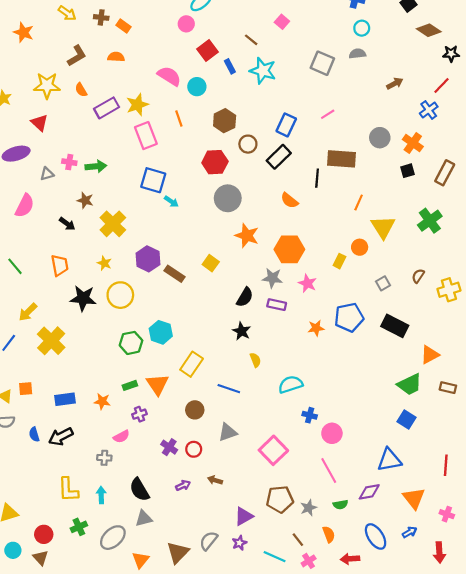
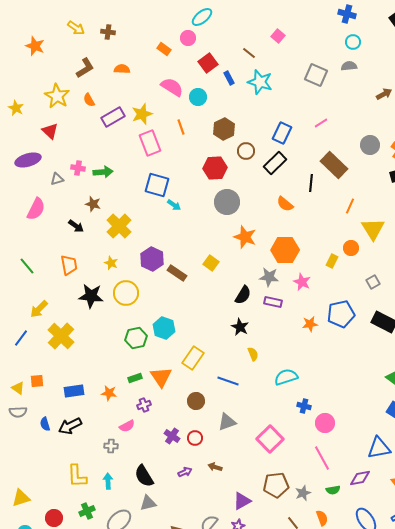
orange rectangle: (124, 26) -> (164, 49), moved
yellow star: (47, 86) -> (57, 96), turned 30
brown rectangle: (342, 159) -> (334, 165), turned 40

